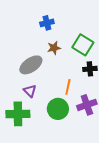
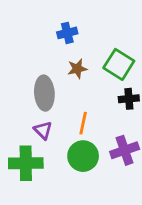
gray ellipse: (31, 65) -> (44, 93), turned -60
orange line: (68, 87) -> (83, 123), moved

